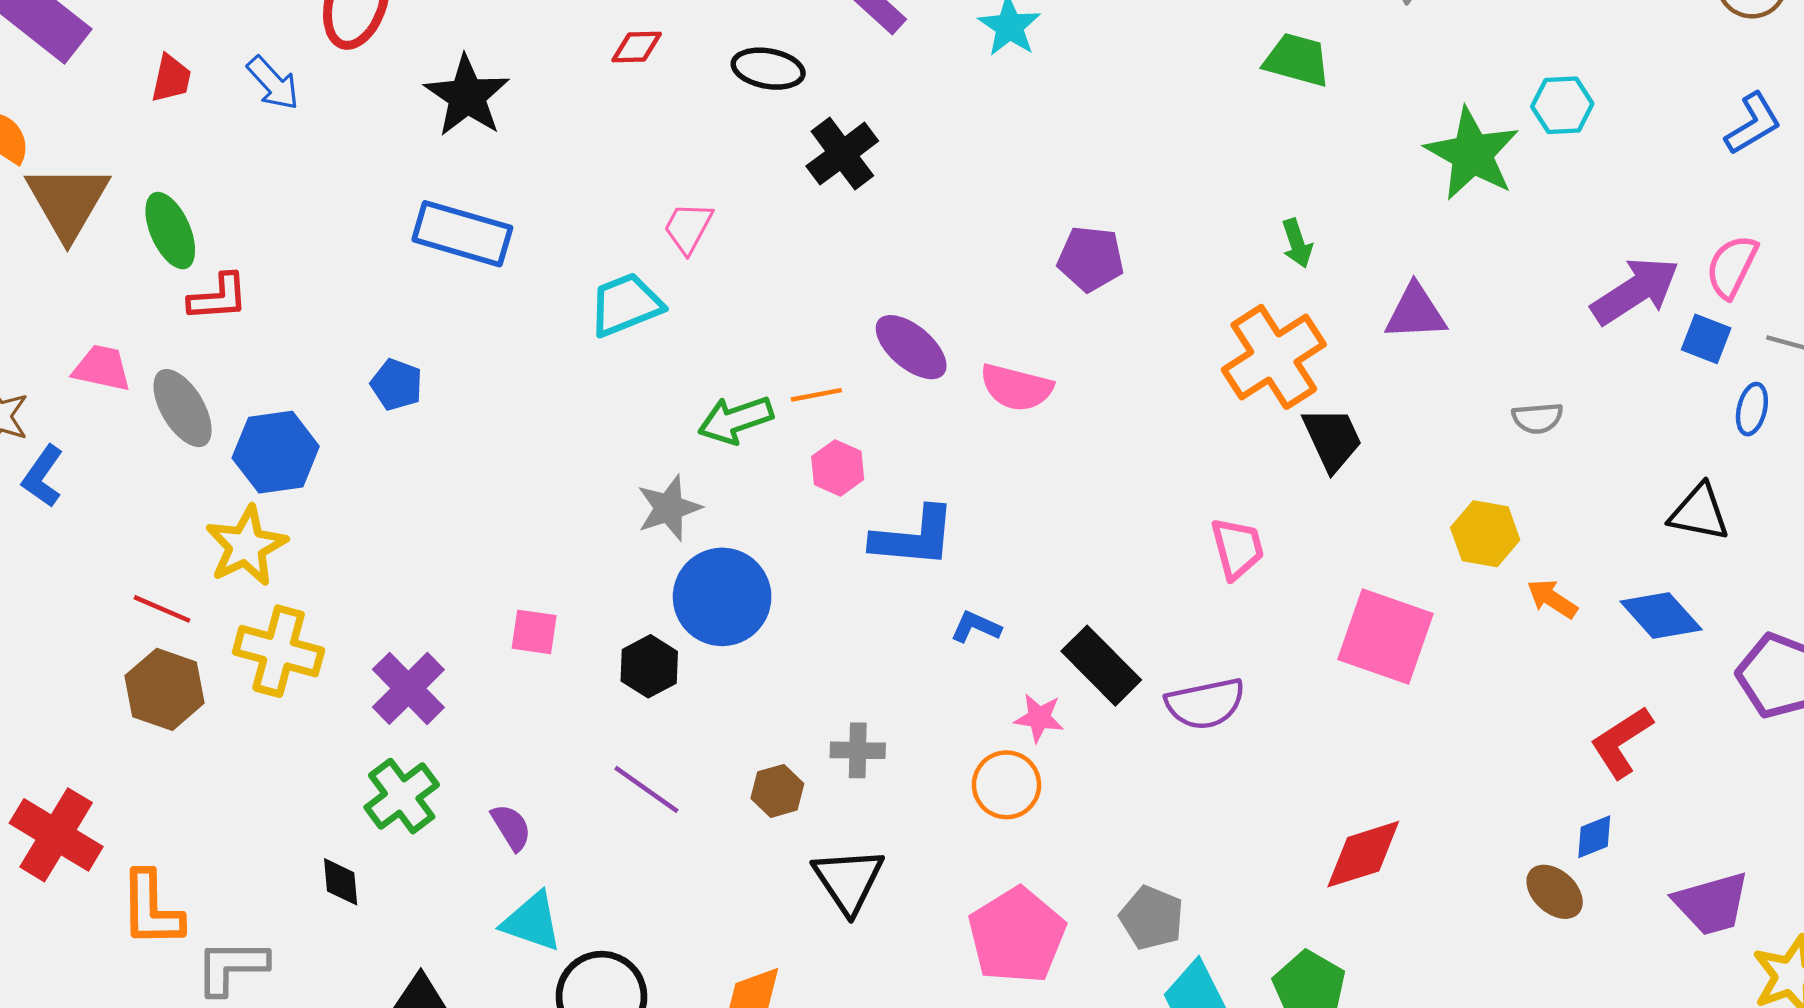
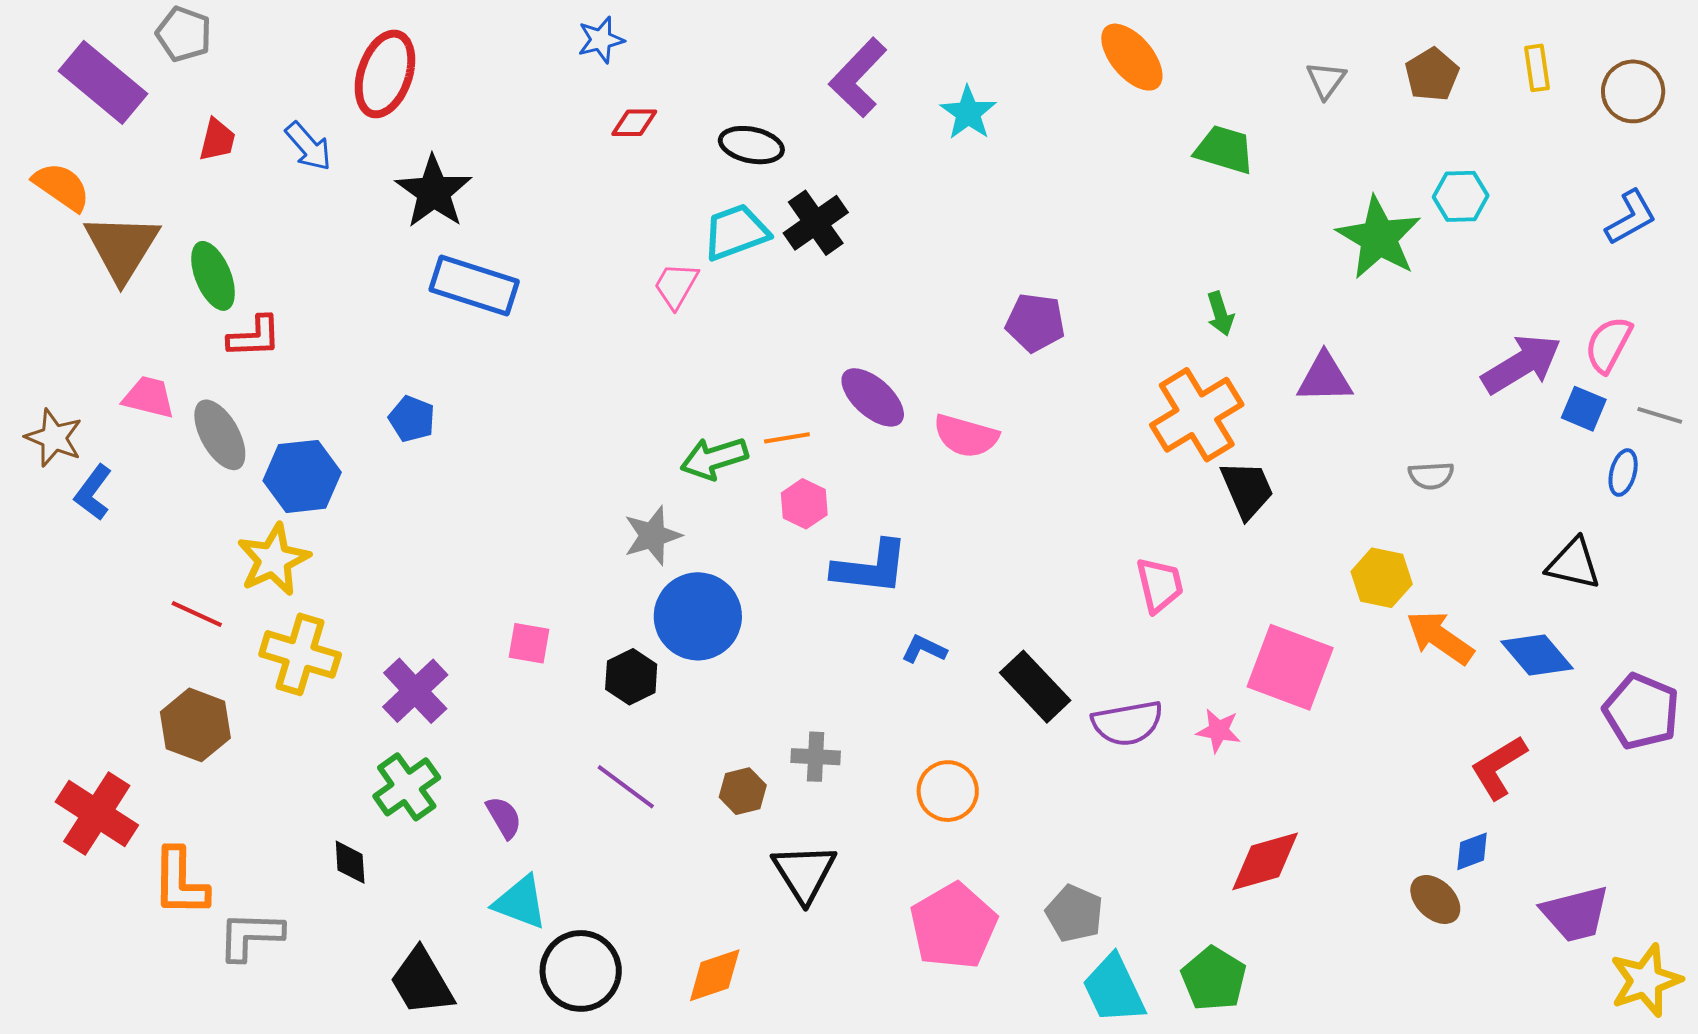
black star: (467, 96) -> (434, 192), moved
cyan trapezoid: (626, 305) -> (736, 232), moved
orange arrow: (1552, 599) -> (1440, 637), size x1.5
brown hexagon: (165, 689) -> (195, 725), moved
pink star: (1039, 718) -> (1218, 731), moved

